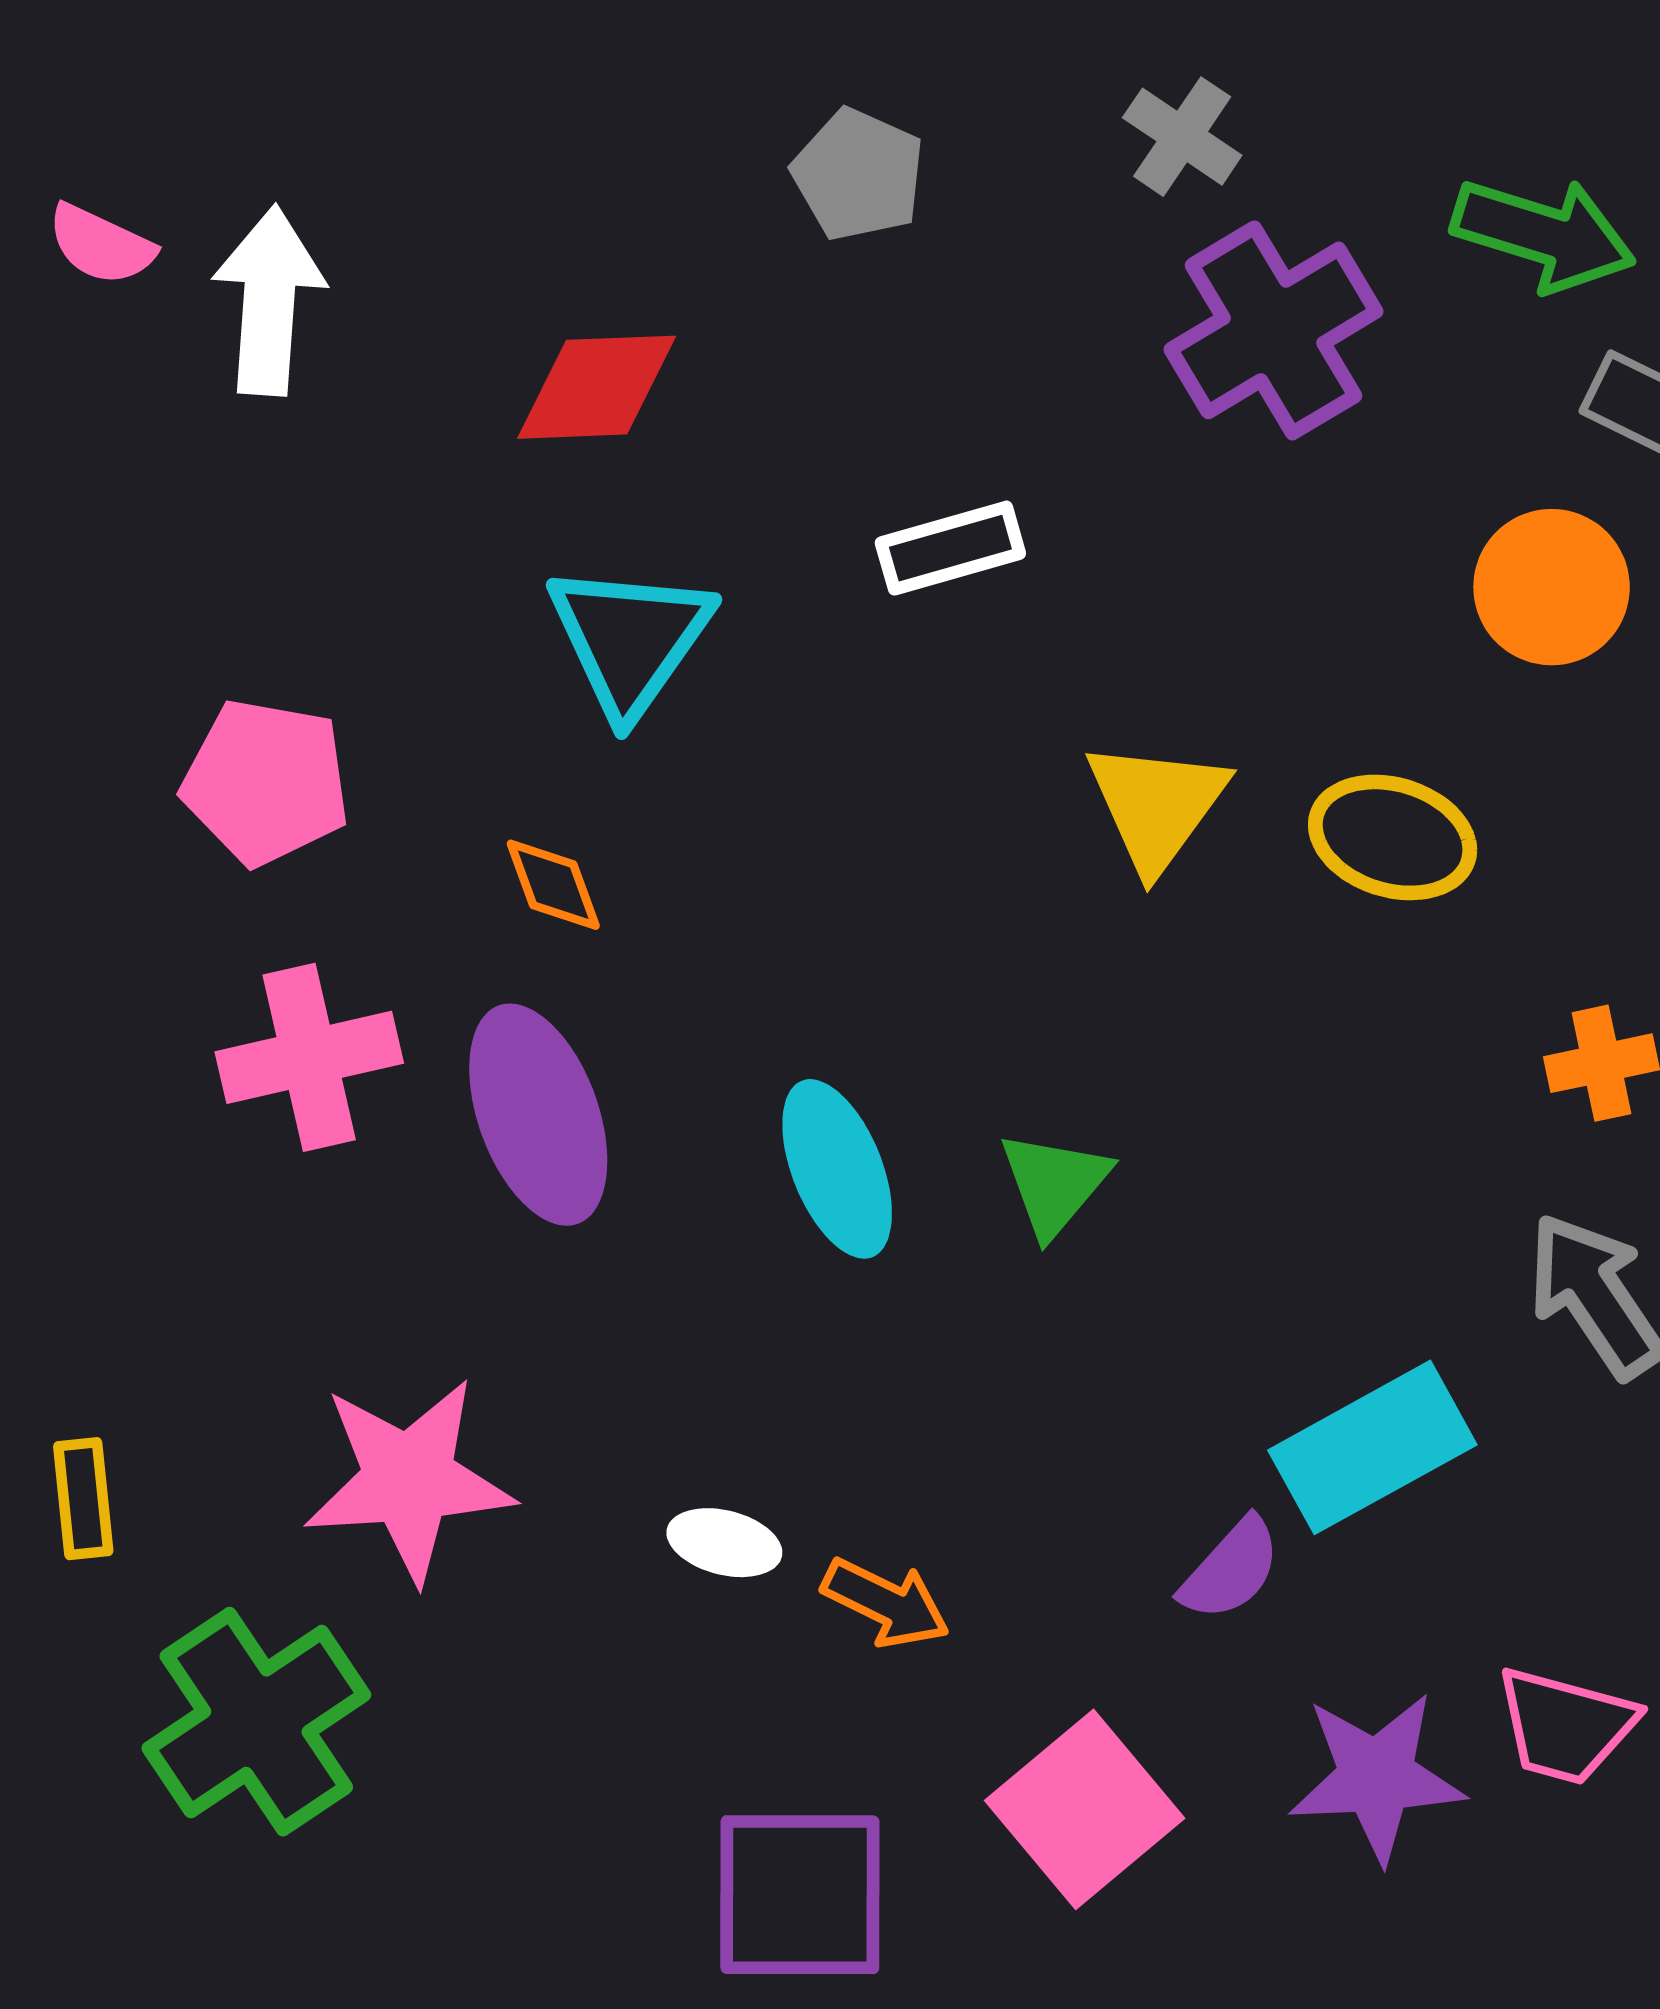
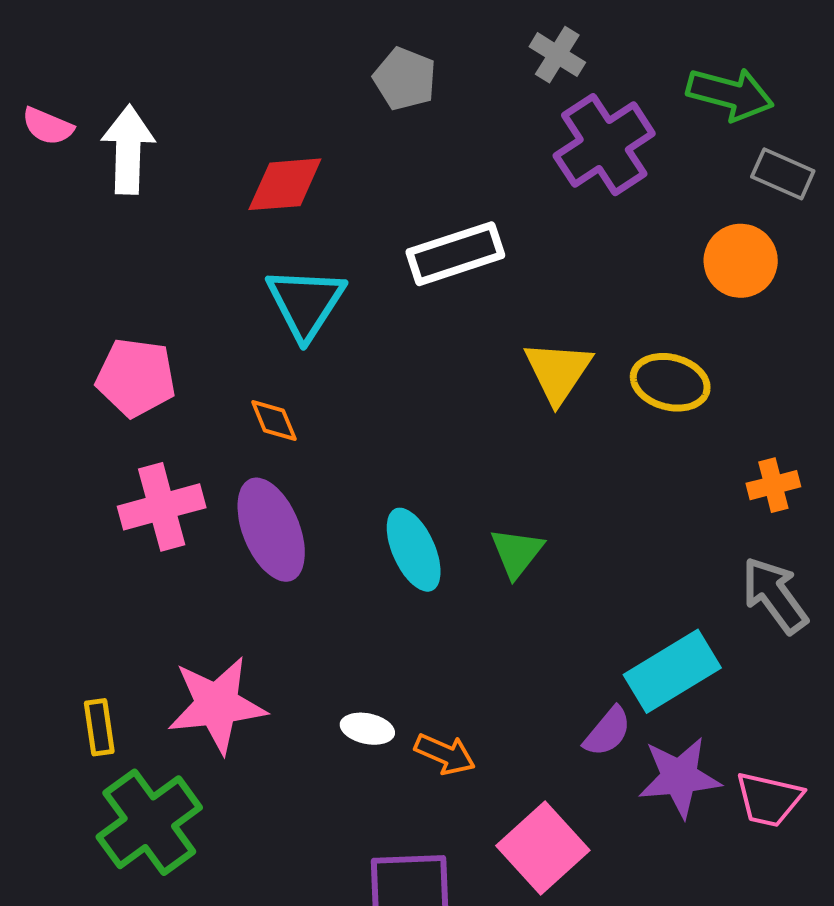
white rectangle: (950, 548) -> (455, 254), size x1.4
yellow rectangle: (83, 1499) -> (99, 727), moved
purple star: (1377, 1777) -> (679, 777), moved

